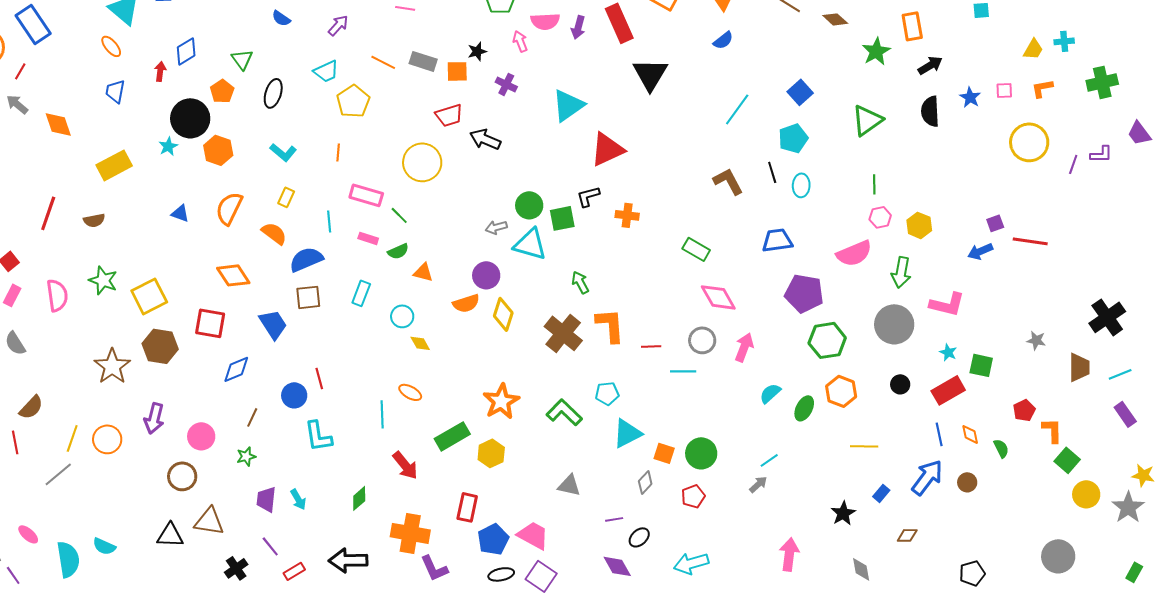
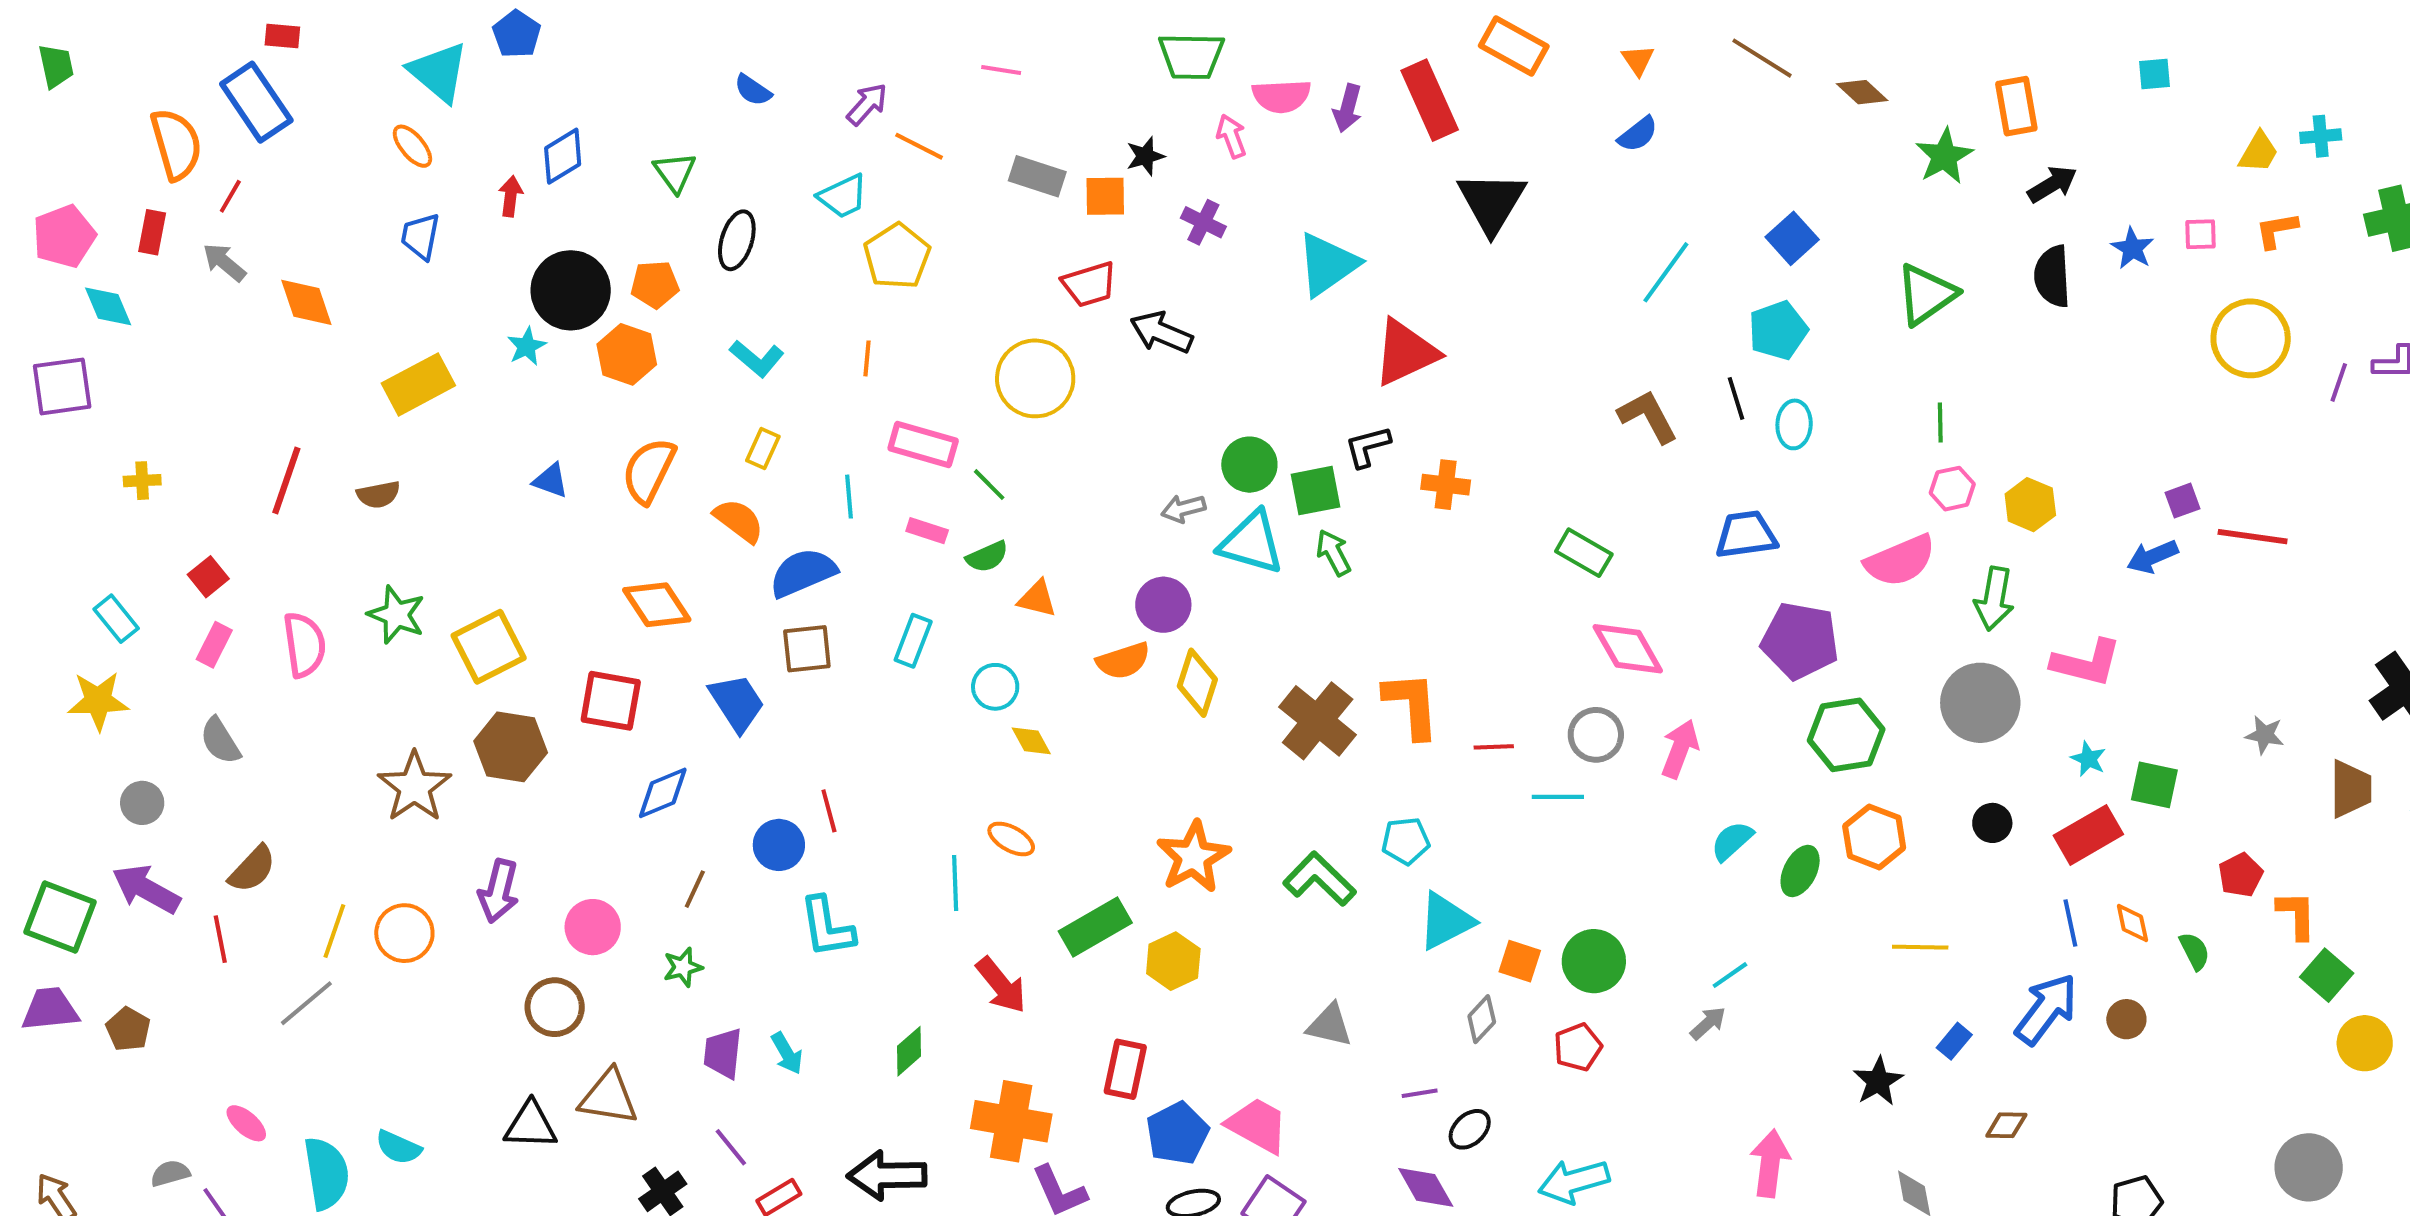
orange line: (383, 62) -> (919, 146), moved
orange pentagon: (222, 91) -> (655, 284), moved, turned 30
green arrow: (580, 282) -> (1334, 553), moved

